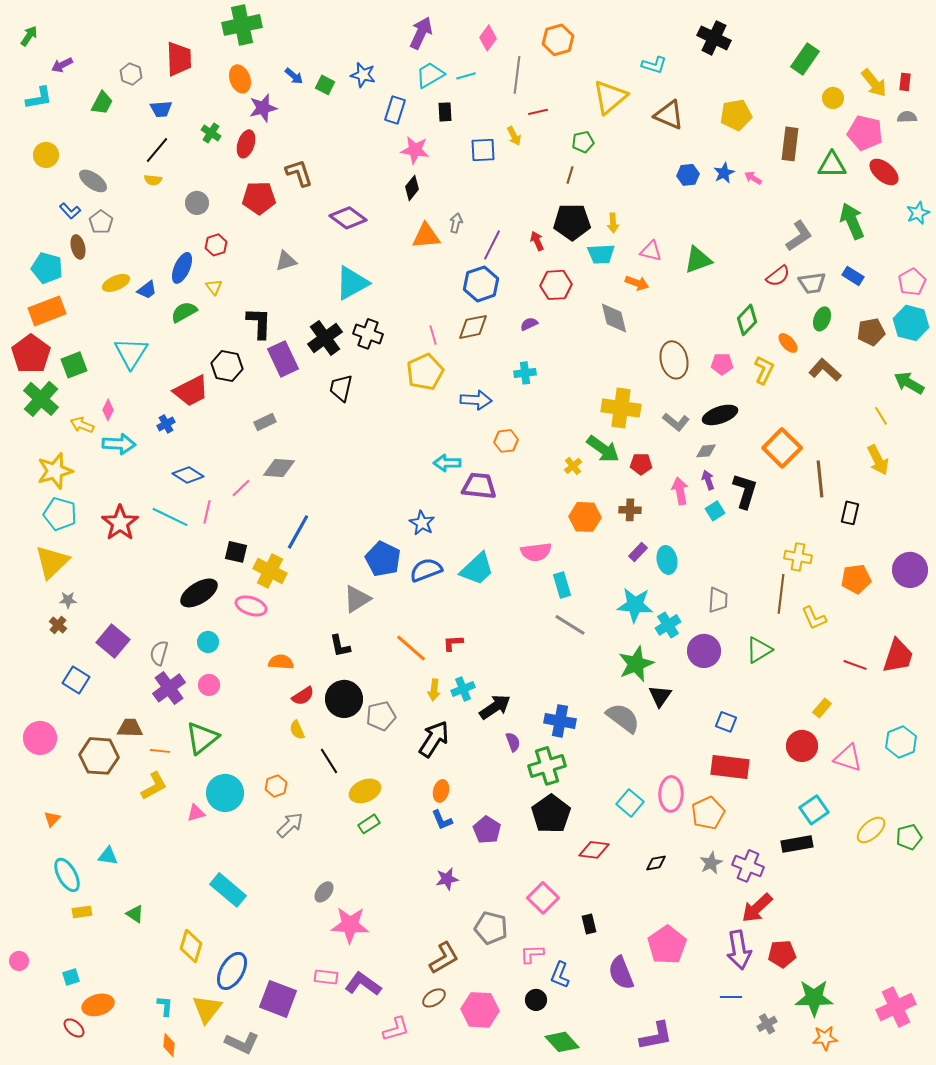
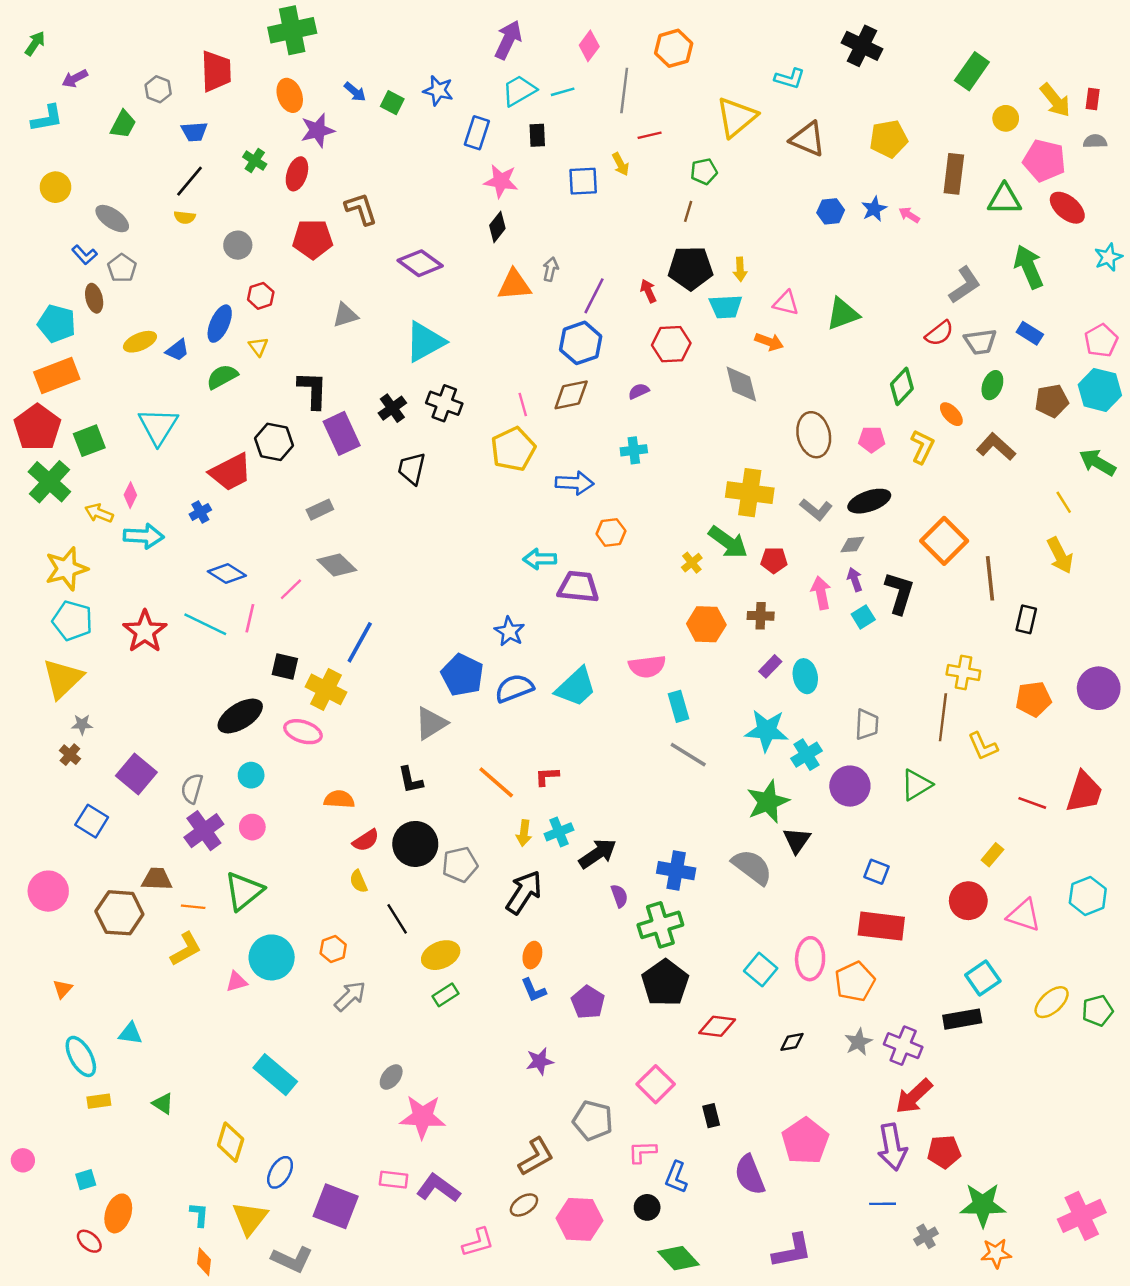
black cross: (325, 338) -> (392, 408), size x0.7
gray diamond: (279, 468) -> (337, 565), turned 40
blue ellipse: (232, 971) -> (280, 1172), size x0.7
orange ellipse: (98, 1005) -> (118, 1213), turned -56

